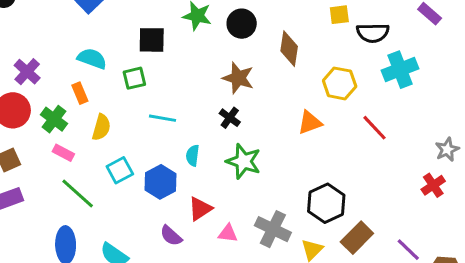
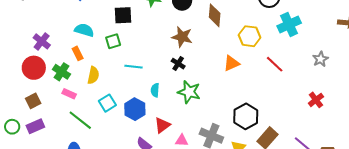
gray star: (447, 150) -> (320, 59), moved

